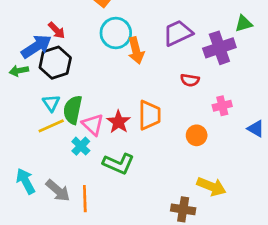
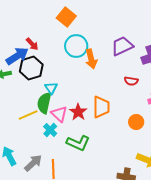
cyan triangle: (51, 103) -> (51, 88), moved
gray arrow: (58, 191) -> (33, 163), turned -84

